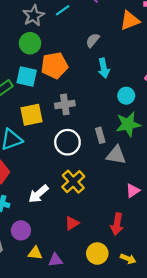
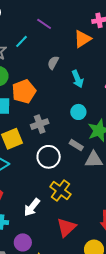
cyan arrow: (104, 68) -> (78, 79), moved
cyan circle: (126, 96) -> (78, 112), moved
gray rectangle: (100, 135) -> (76, 145), turned -32
red triangle: (72, 223) -> (66, 227), size x1.5

